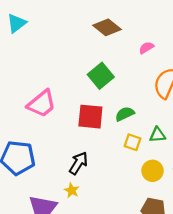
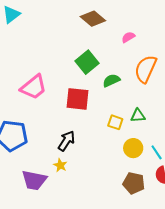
green semicircle: (125, 114) -> (111, 80), moved

